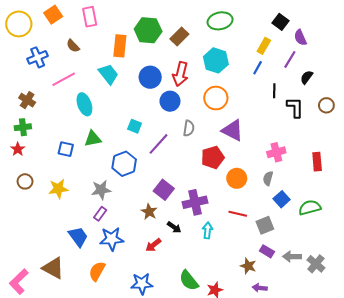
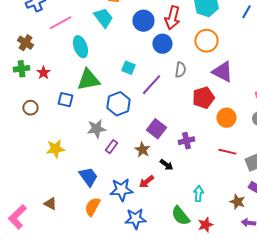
green triangle: (93, 139) -> (88, 80), size x1.4
red star: (18, 149) -> (43, 73), moved
blue square: (66, 149) -> (65, 100), moved
brown circle: (25, 181) -> (30, 108), moved
yellow star: (58, 189) -> (55, 149), moved
purple cross: (195, 202) -> (186, 141), size x0.7
purple rectangle: (100, 214) -> (111, 147), moved
cyan arrow: (208, 230) -> (198, 194), moved
blue trapezoid: (78, 237) -> (88, 177), moved
blue star: (112, 239) -> (121, 190), moved
brown triangle: (53, 268) -> (50, 204), size x0.6

